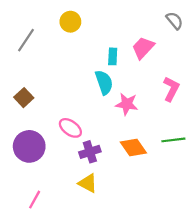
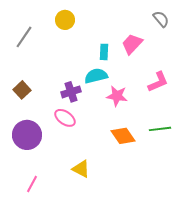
cyan semicircle: (104, 82) -> (96, 76), turned -85
pink L-shape: (171, 89) -> (158, 82), turned 40
purple cross: (90, 152) -> (71, 92), moved

